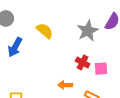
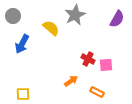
gray star: (88, 31) -> (75, 15), moved
orange arrow: (65, 85) -> (71, 81), turned 144

